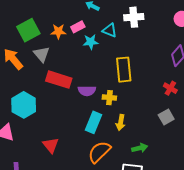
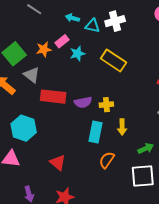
cyan triangle: (110, 30) -> (92, 26), moved
yellow rectangle: (124, 70) -> (113, 61), moved, turned -40
orange semicircle: (99, 152) -> (107, 160), size x0.7

